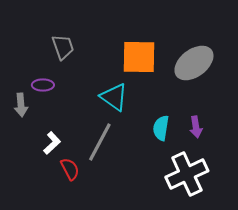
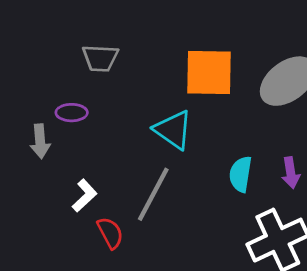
gray trapezoid: (63, 47) -> (100, 58), turned 112

